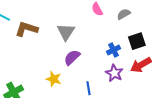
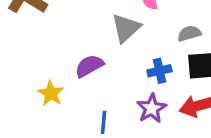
gray semicircle: (124, 14) -> (189, 33), moved
gray triangle: (66, 32) -> (126, 28), moved

